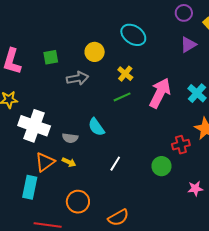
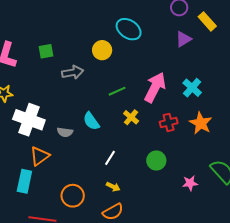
yellow circle: (95, 52) -> (102, 50), moved
yellow cross: (125, 74) -> (131, 117), moved
red cross: (181, 145) -> (169, 122), moved
yellow arrow: (69, 162) -> (113, 187), moved

